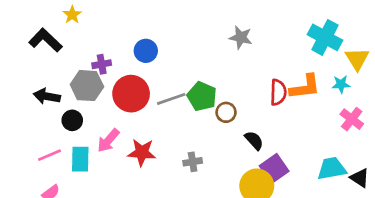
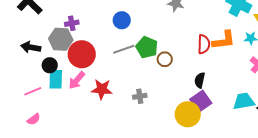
blue circle: (146, 51) -> (122, 20), moved
red circle: (131, 94) -> (82, 54), moved
black semicircle: (254, 140) -> (200, 80), moved, turned -126
cyan rectangle: (80, 159) -> (56, 79), moved

